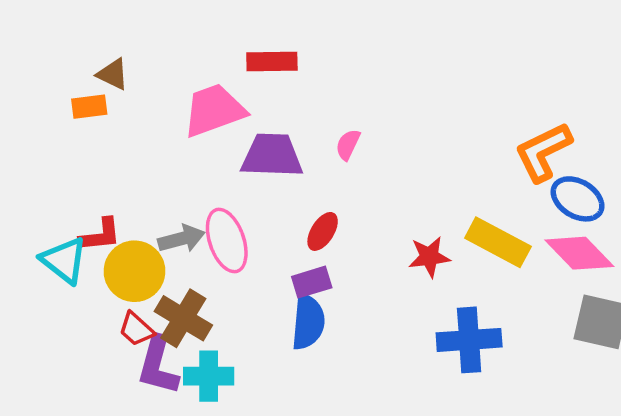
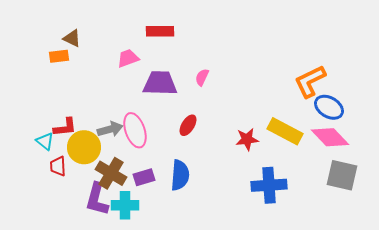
pink trapezoid: (214, 110) -> (128, 58), size x0.6
cyan triangle: (64, 260) -> (45, 141), size x0.7
purple rectangle: (312, 282) -> (144, 177), moved
red trapezoid: (136, 329) -> (58, 166), moved, turned 45

